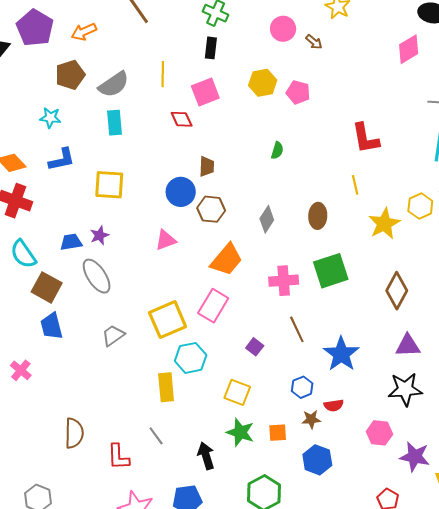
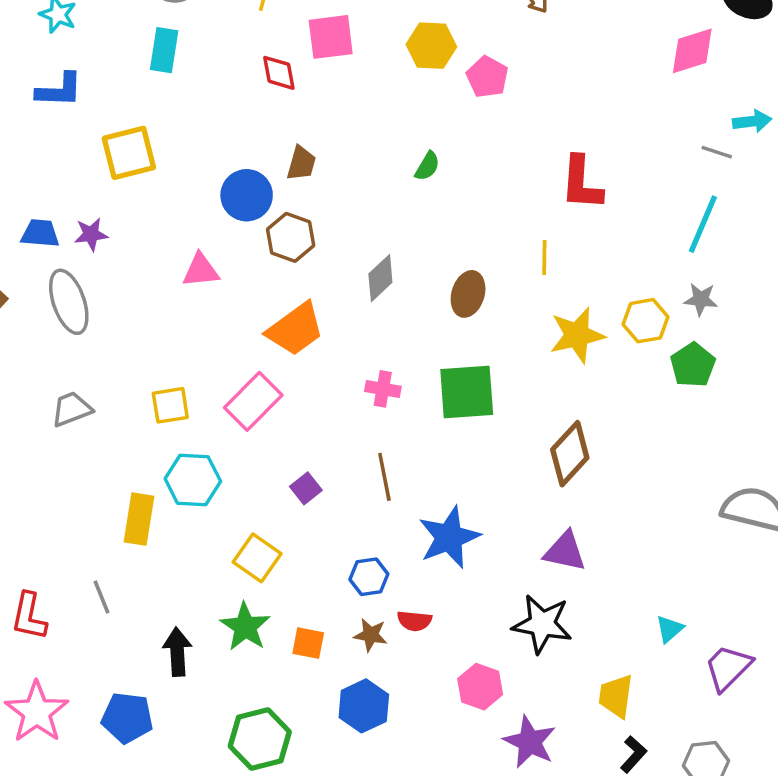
yellow square: (109, 185) -> (129, 153), turned -32
pink cross: (284, 281) -> (383, 389), size x0.7
yellow square: (168, 320) -> (170, 405), size x0.6

